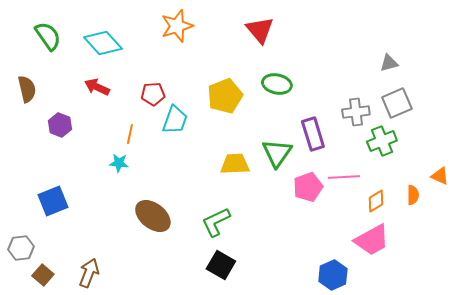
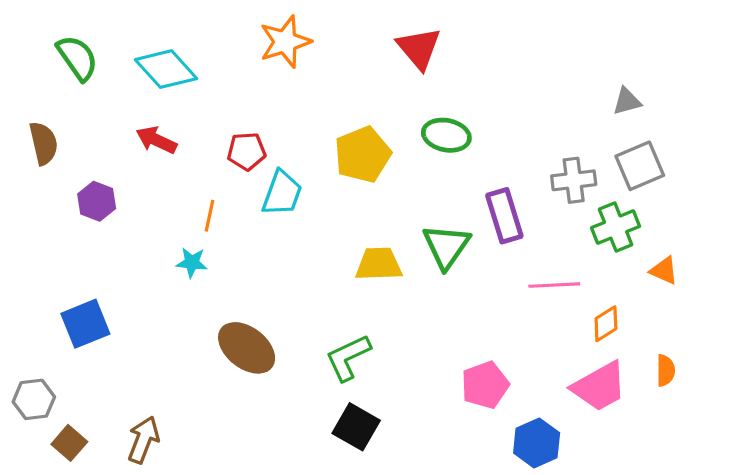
orange triangle: (440, 176) -> (664, 271), moved
pink pentagon: (308, 187) -> (485, 385), moved
orange semicircle: (413, 195) -> (666, 370), moved

